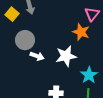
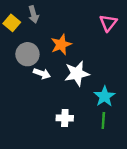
orange star: (81, 32) -> (61, 45), moved, turned 30

